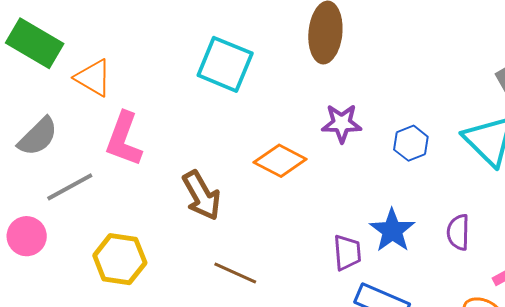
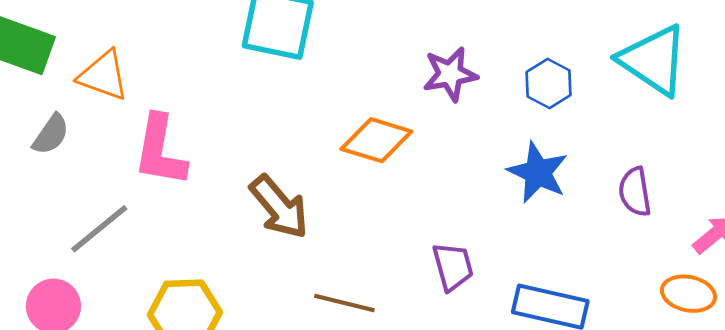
gray semicircle: (38, 137) -> (51, 134), moved, size x0.7
blue star: (392, 230) -> (538, 172), moved
purple trapezoid: (347, 253) -> (453, 267), moved

